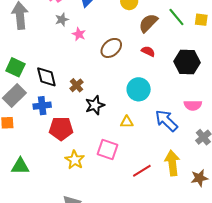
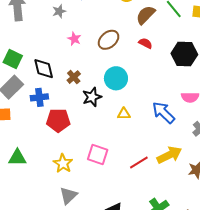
pink star: (79, 34) -> (74, 39), moved
cyan circle: (139, 89) -> (116, 78), moved
pink square: (108, 149) -> (98, 154), moved
yellow star: (75, 160) -> (63, 163), moved
yellow arrow: (172, 163) -> (169, 155), turned 70

